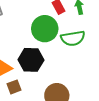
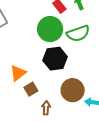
black hexagon: (31, 60) -> (55, 59), moved

